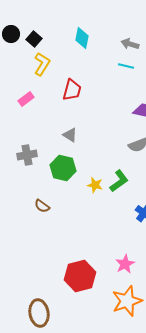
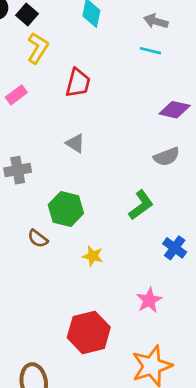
green hexagon: (63, 168) -> (66, 209), moved
yellow star: (95, 185) -> (93, 256), moved
pink star: (125, 264) -> (149, 300), moved

